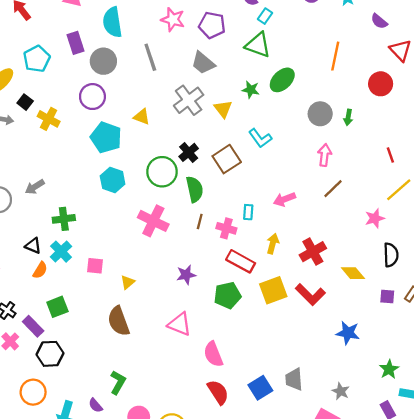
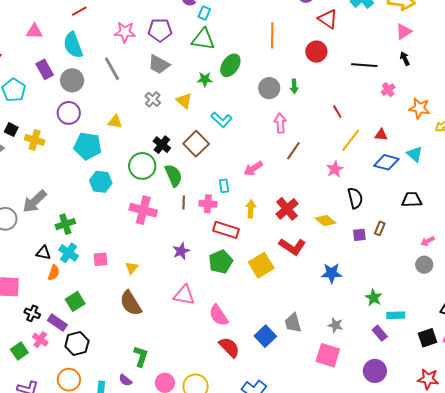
gray cross: (189, 100) -> (153, 99), size x0.6
gray arrow: (35, 187) -> (35, 201), size x1.5
yellow square: (273, 290) -> (261, 265), moved

